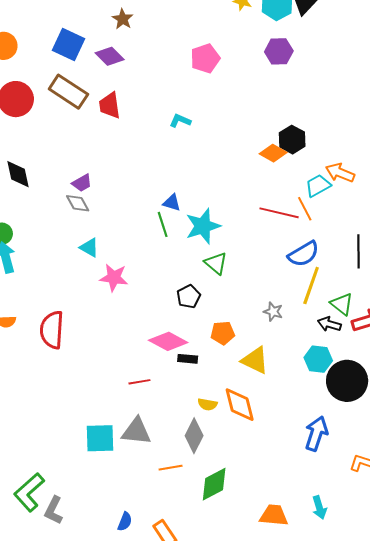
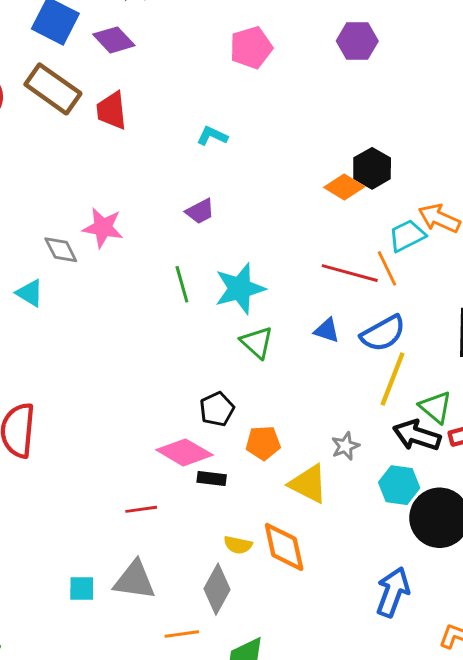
purple trapezoid: (82, 183) -> (200, 211), moved
blue triangle: (172, 203) -> (327, 330), moved
cyan triangle: (89, 248) -> (30, 293), moved
pink star: (114, 278) -> (103, 228), moved
black pentagon: (189, 297) -> (217, 409), moved
gray star: (273, 312) -> (345, 446), moved, turned 30
black arrow: (329, 324) -> (417, 435), size x1.4
cyan square: (100, 438) -> (82, 589), size x0.6

